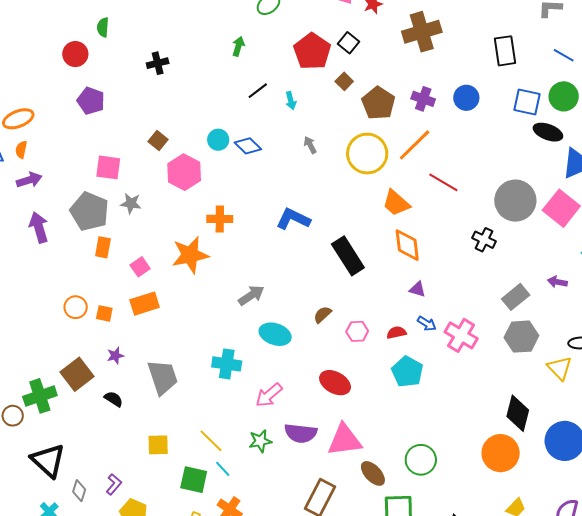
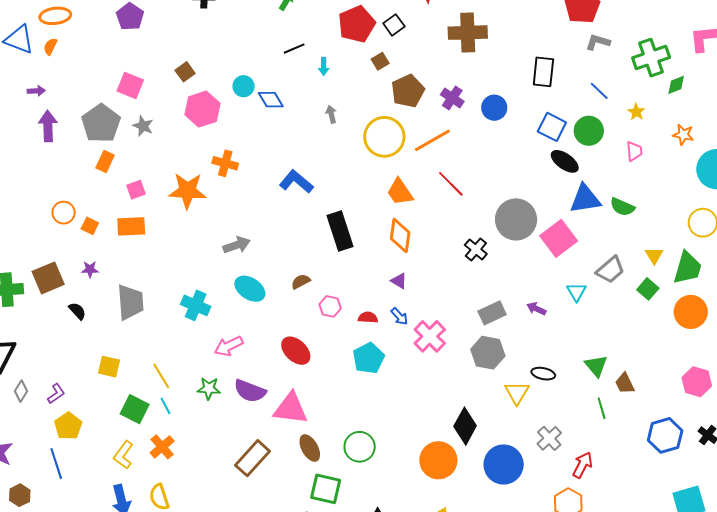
purple arrow: (29, 180) -> (36, 91), moved, size x0.7

